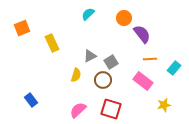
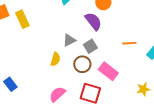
purple semicircle: (142, 34) -> (93, 21), moved
yellow rectangle: (52, 43) -> (22, 19), moved
pink rectangle: (143, 81) -> (108, 71), moved

